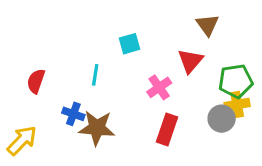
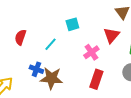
cyan line: (95, 75) -> (50, 44), turned 32
red semicircle: (36, 81) -> (20, 37), moved

